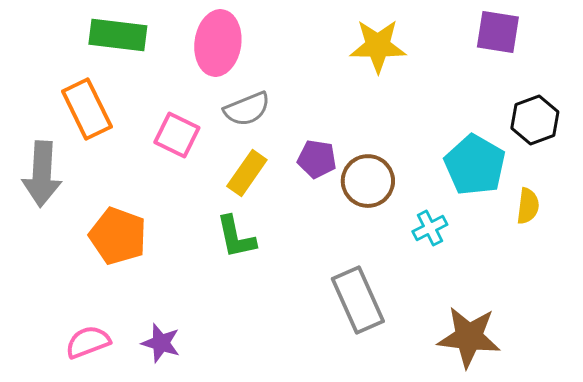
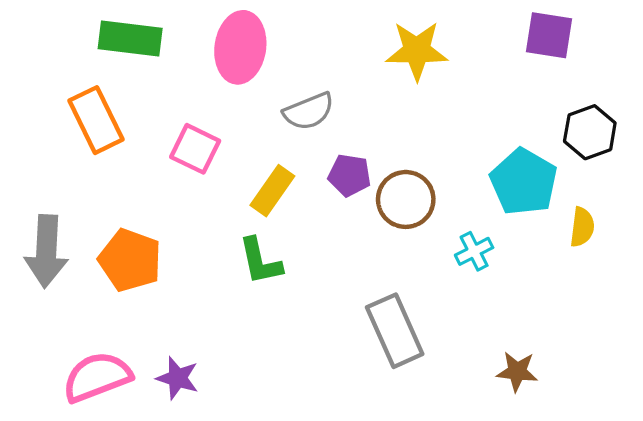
gray semicircle: (247, 109) -> (309, 111), moved
gray arrow: (42, 174) -> (46, 251), moved
brown star: (469, 337) -> (517, 371), size x0.6
pink semicircle: (88, 342) -> (97, 377), size x1.4

